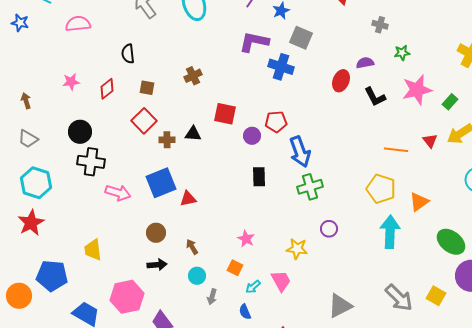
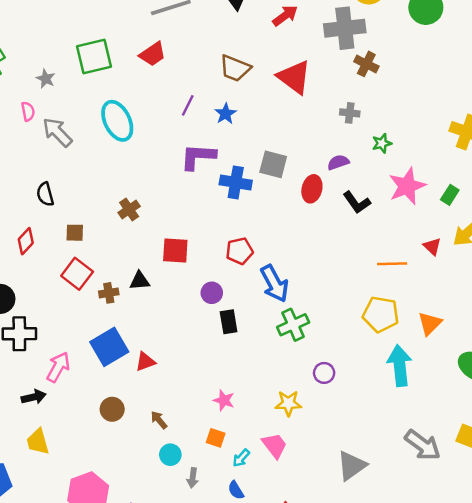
gray square: (301, 38) -> (273, 164), moved
purple circle: (252, 136) -> (212, 293), moved
pink arrow: (118, 193) -> (58, 367), turned -70
black arrow: (157, 265) -> (34, 397), moved

